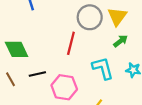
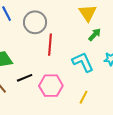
gray circle: (90, 17) -> (35, 22), moved

